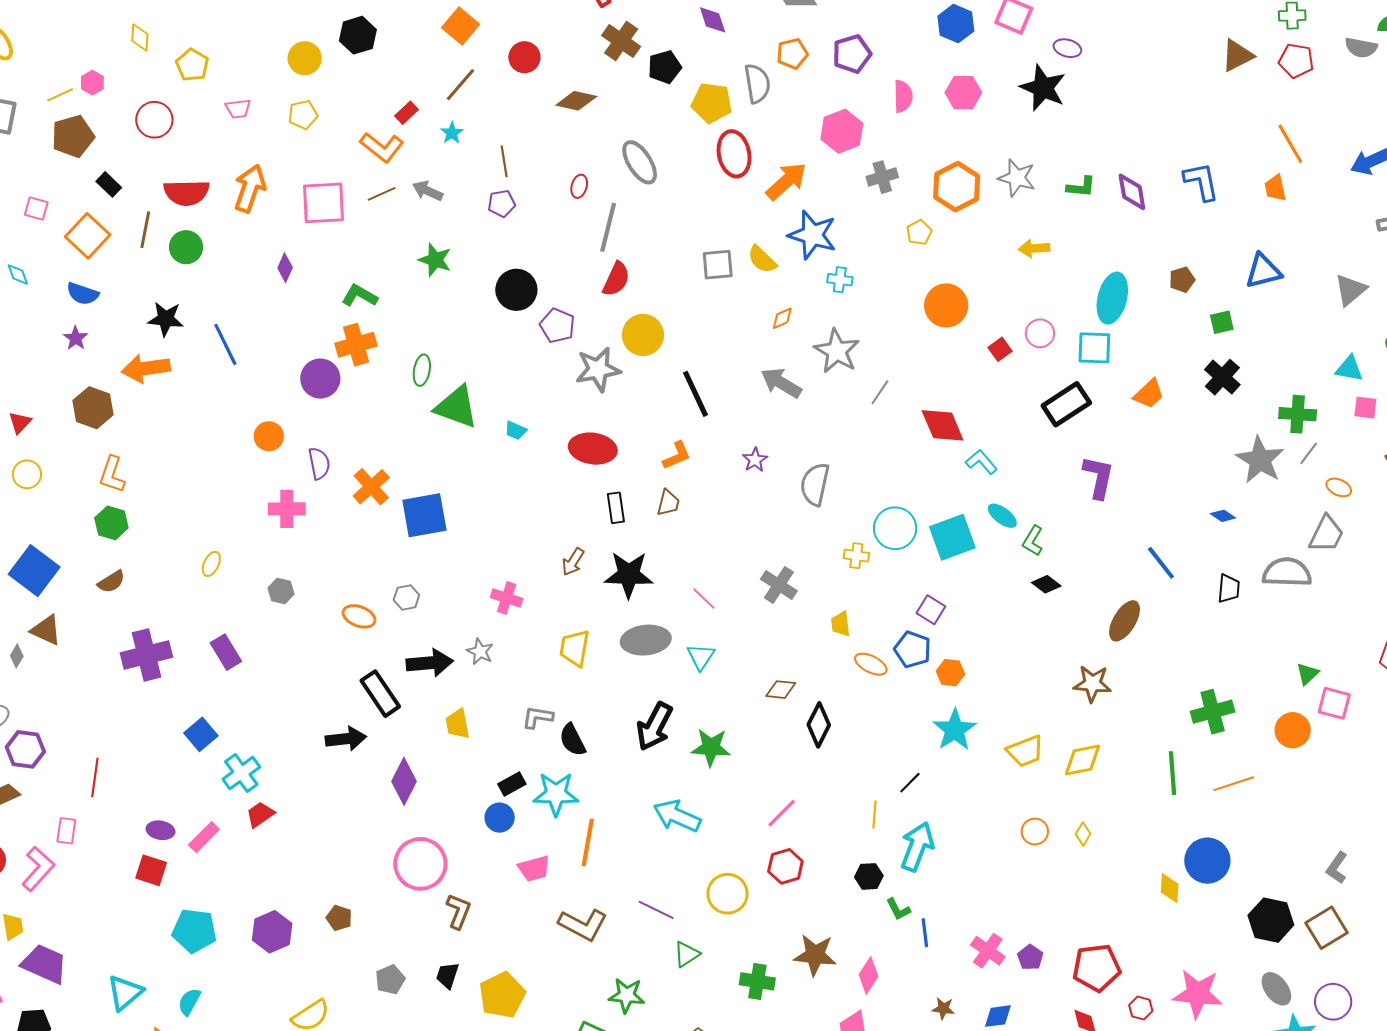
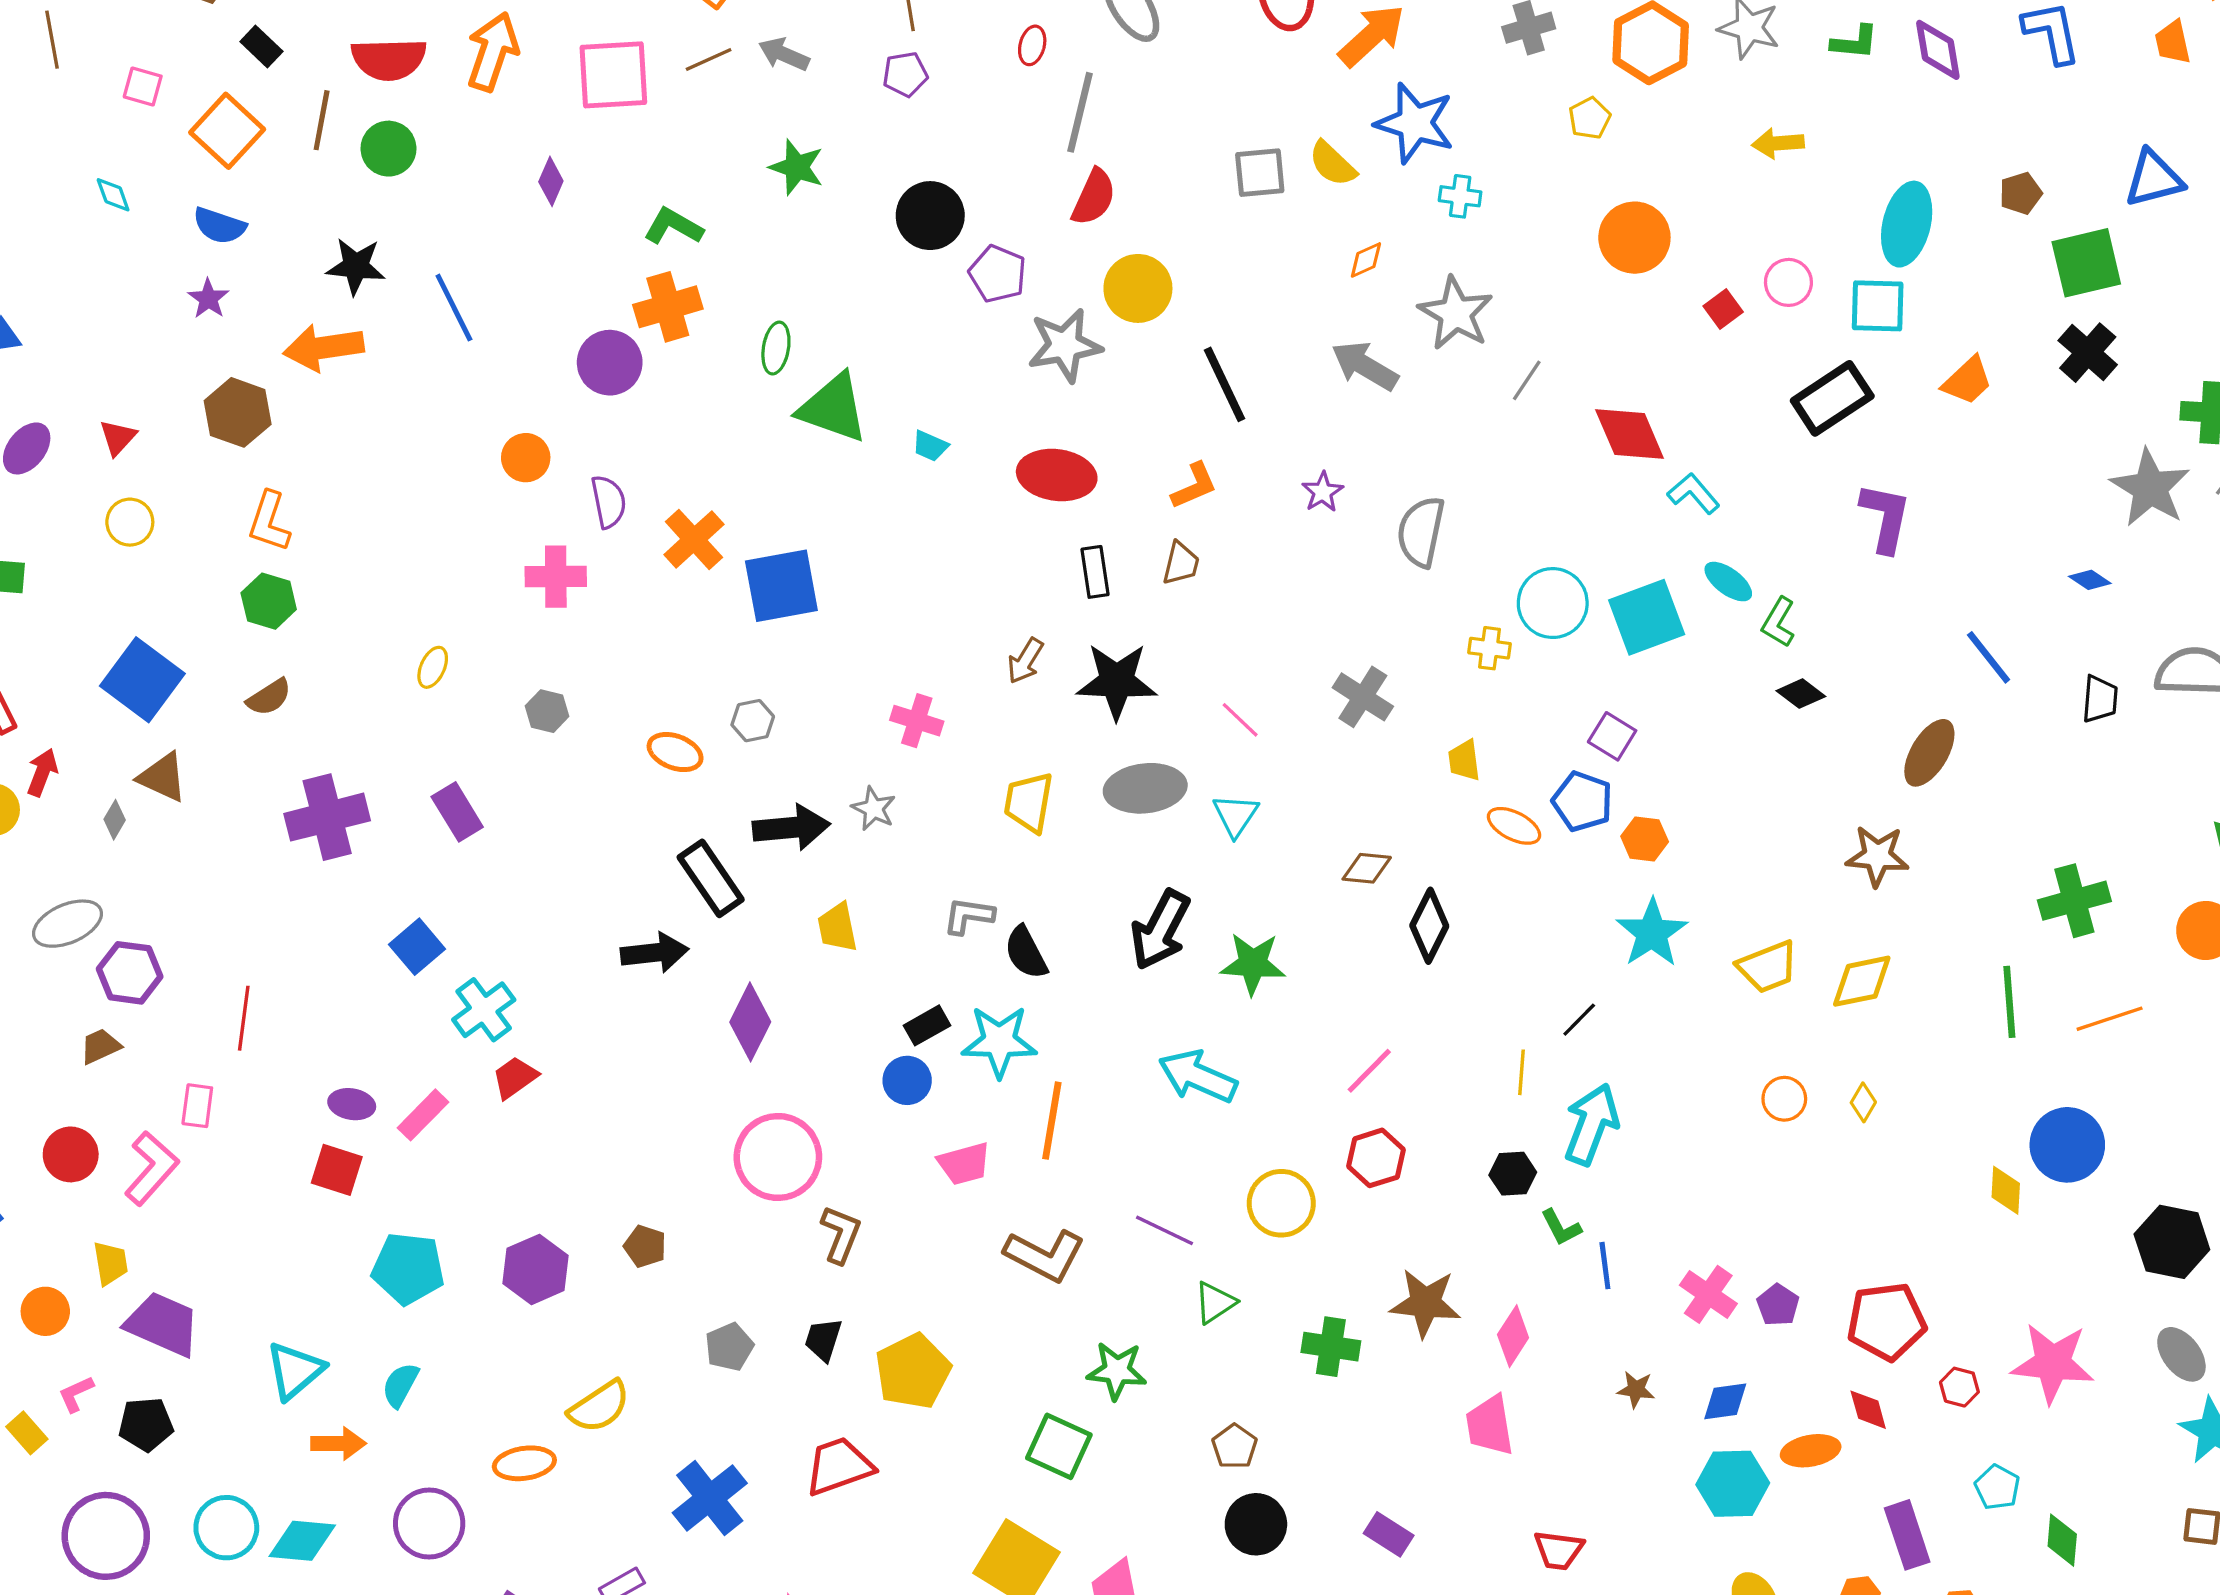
green square: (1222, 322) -> (2086, 263), size x1.8

